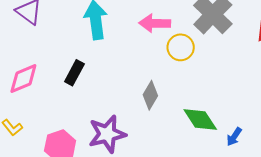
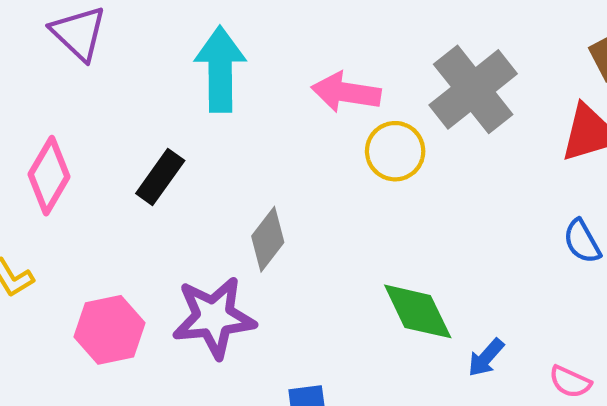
pink diamond: (23, 79) -> (49, 176), turned -44
gray diamond: (150, 95) -> (268, 239), moved

